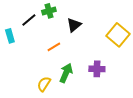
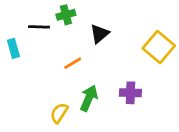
black line: (29, 20) -> (39, 27), turned 42

